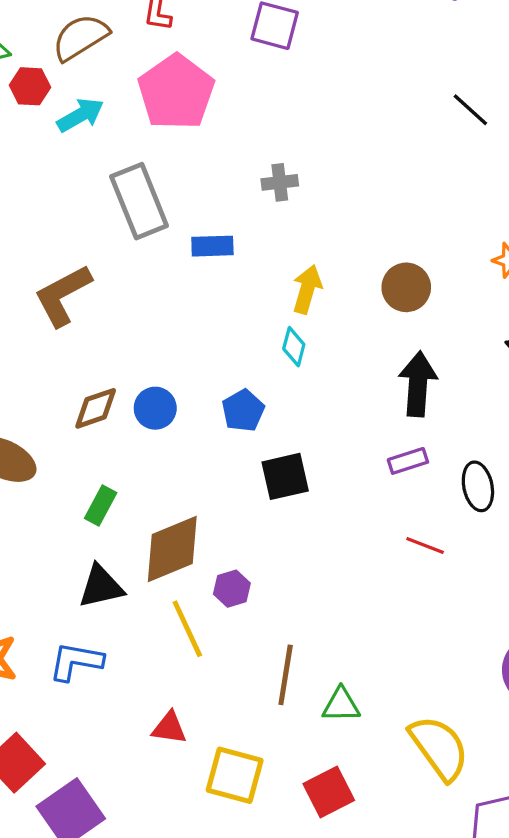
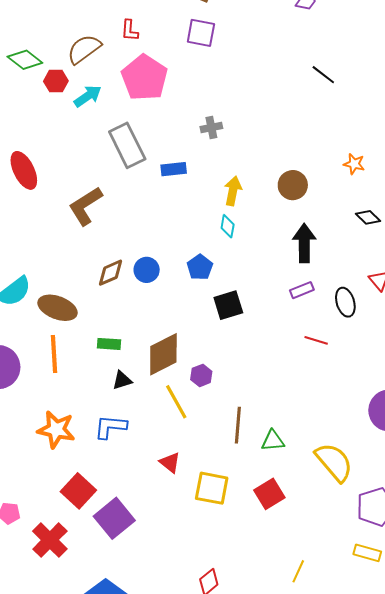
green rectangle: (101, 505) -> (109, 344), moved, turned 70
black triangle: (101, 587) -> (122, 380), size x0.7
red triangle: (169, 728) -> (170, 463), turned 35

